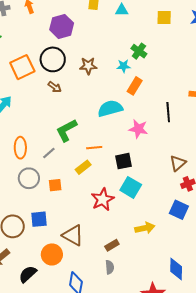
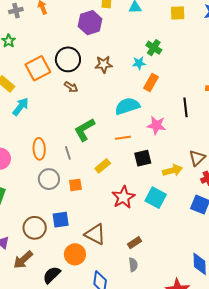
purple hexagon: (62, 26) -> (90, 23), moved
orange line: (94, 148) -> (123, 138), moved
gray line: (49, 153) -> (68, 153), turned -64
cyan square: (131, 187) -> (156, 198), moved
yellow arrow: (145, 228) -> (173, 170), moved

